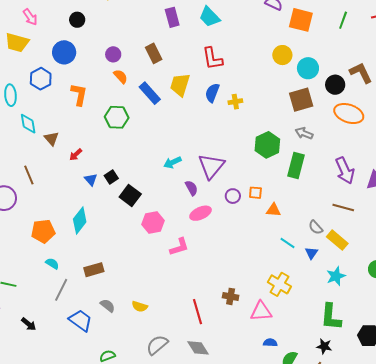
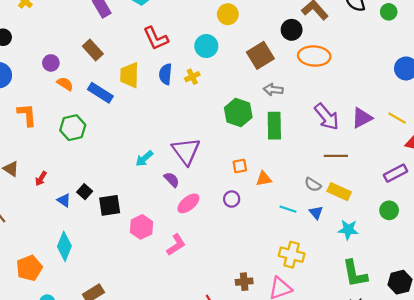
cyan circle: (308, 68) -> (206, 46), moved
black square: (130, 195) -> (110, 205), turned -30
purple circle: (233, 196) -> (232, 199), moved
cyan star: (336, 276) -> (348, 230), turned -30

